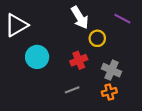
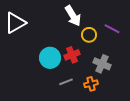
purple line: (122, 19) -> (112, 29), moved
cyan circle: (37, 57) -> (50, 58), moved
orange cross: (109, 92) -> (91, 84), moved

